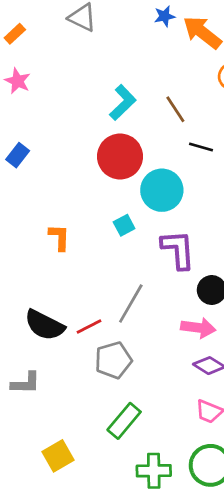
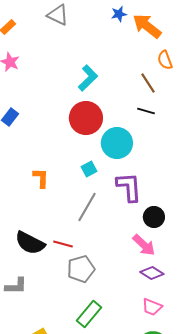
brown line: (175, 109) -> (148, 83), moved
gray line: (131, 303) -> (87, 207), moved
red line: (89, 326) -> (63, 244), turned 42
pink arrow: (198, 328) -> (144, 245), turned 35

